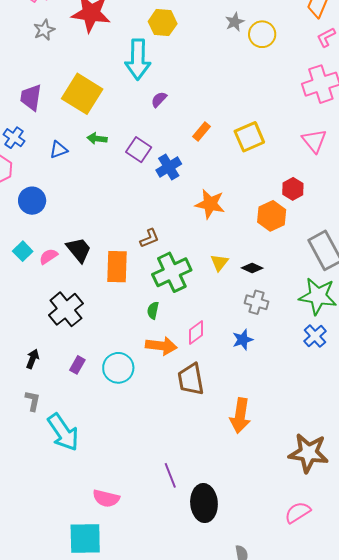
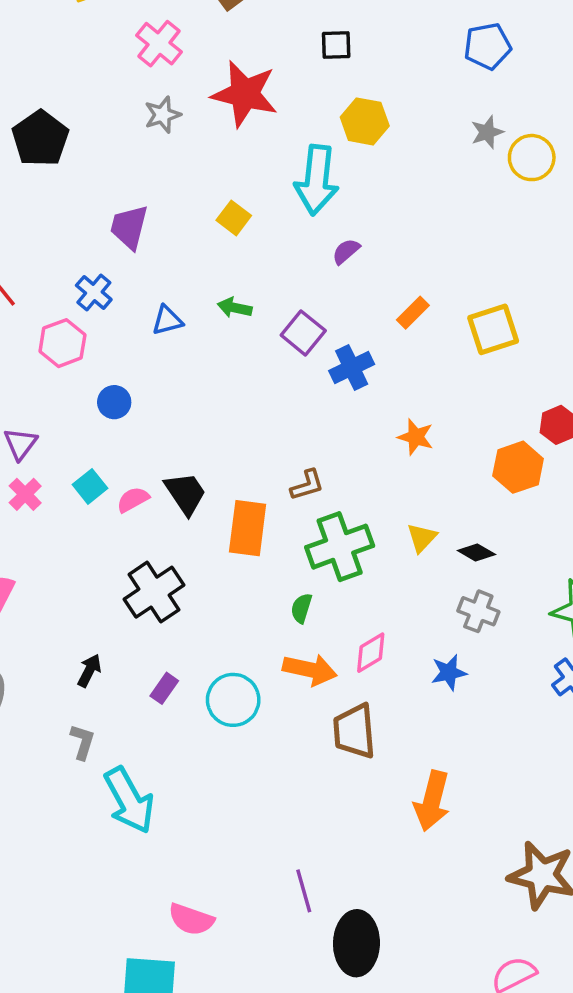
yellow square: (82, 94) -> (234, 218), moved, size x0.5
blue circle: (32, 201) -> (114, 402), size x0.7
orange star: (210, 204) -> (416, 437), size x0.7

